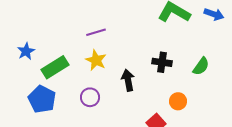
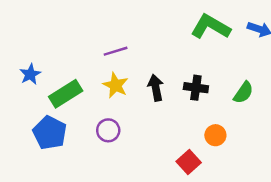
black arrow: (128, 80) -> (156, 88), moved

